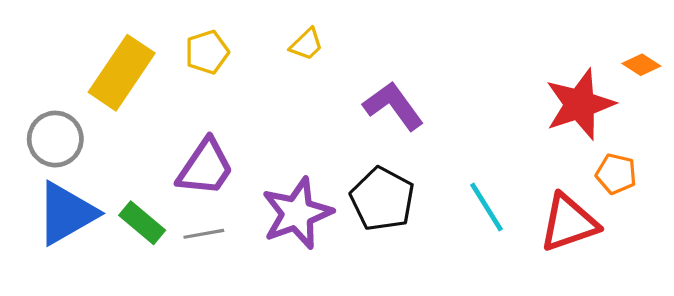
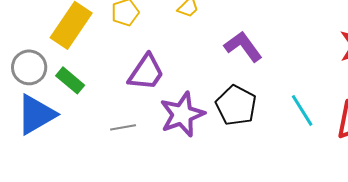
purple trapezoid: (205, 167) -> (146, 72), moved
green rectangle: (142, 223) -> (70, 80), moved

